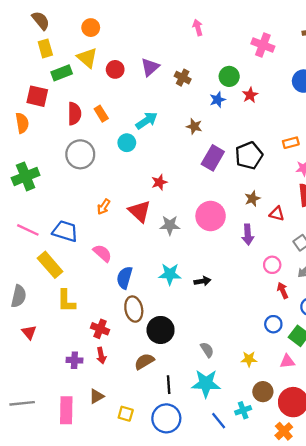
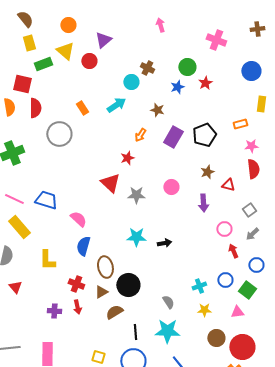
purple triangle: (150, 67) -> (103, 40), moved
red semicircle: (74, 114) -> (35, 108), moved
orange rectangle: (101, 114) -> (82, 108), moved
cyan circle: (127, 143) -> (131, 82), moved
orange arrow: (104, 207) -> (140, 135), moved
pink circle: (211, 216) -> (171, 187), size x0.6
yellow rectangle: (50, 265) -> (19, 227), moved
blue semicircle: (124, 278) -> (83, 246), moved
brown triangle: (97, 396) -> (101, 292), moved
cyan cross: (243, 410) -> (199, 286), moved

